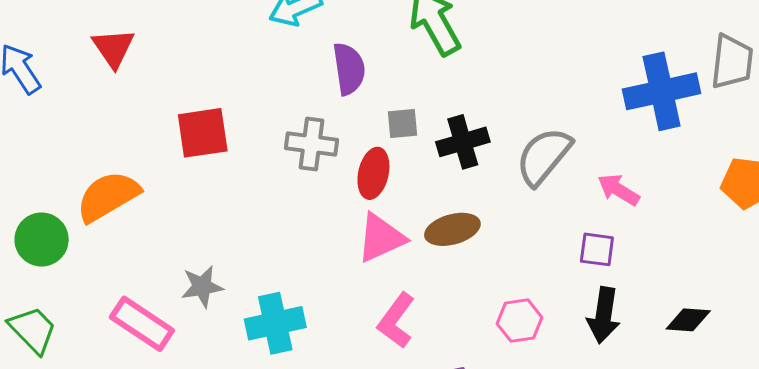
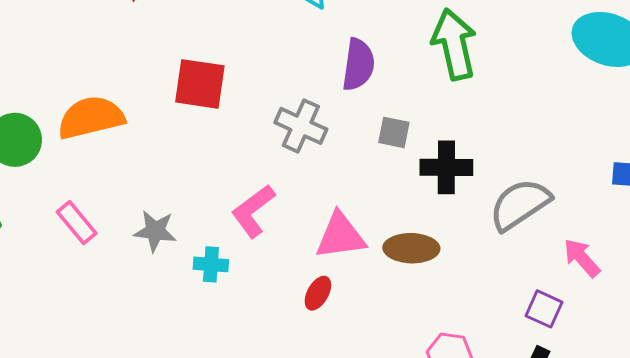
red ellipse: (373, 173) -> (318, 293), moved, size x0.7
pink L-shape: (396, 321) -> (253, 211), moved
cyan cross: (275, 323) -> (211, 264), moved, size x0.6
pink rectangle: (142, 324) -> (77, 223), moved, size x0.7

